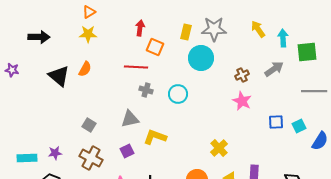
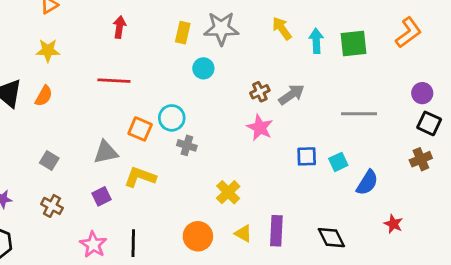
yellow star: (88, 34) -> (48, 50), moved
orange square: (155, 47) -> (140, 129), moved
green square: (307, 52) -> (353, 44), moved
cyan circle: (201, 58) -> (203, 68), size x0.6
orange semicircle: (85, 69) -> (44, 96), moved
gray arrow: (274, 69) -> (291, 94), moved
gray cross: (146, 90) -> (187, 145), moved
brown cross: (91, 158) -> (52, 206), size x0.7

